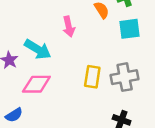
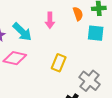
gray cross: (125, 77) -> (90, 81), moved, turned 35

